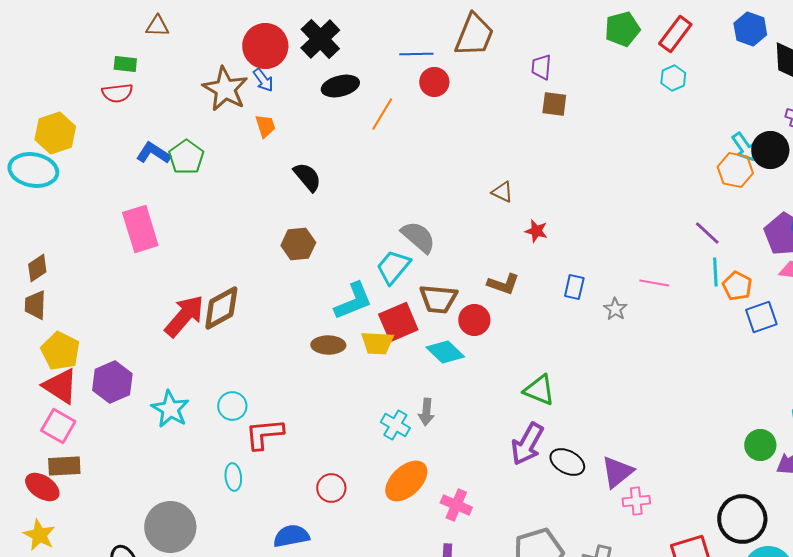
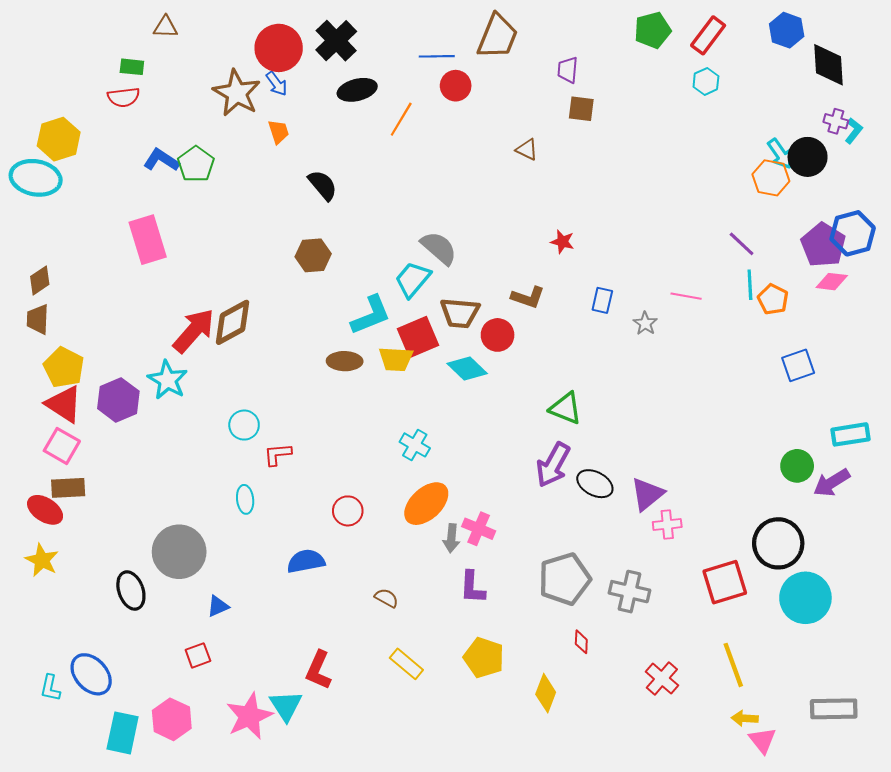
brown triangle: (502, 192) -> (527, 150), moved
blue square: (761, 317) -> (798, 365), moved
cyan star: (170, 409) -> (168, 380), moved
gray arrow: (426, 412) -> (451, 538), moved
red L-shape: (264, 434) -> (278, 454), size x0.7

